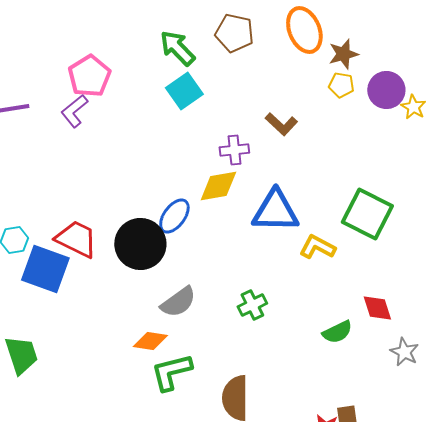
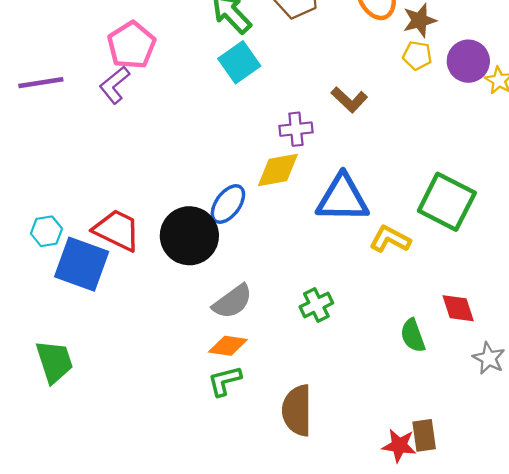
green semicircle: (337, 332) -> (413, 336), turned 96
orange diamond: (150, 341) -> (228, 346), moved
green L-shape: (171, 372) -> (225, 381), size x0.7

